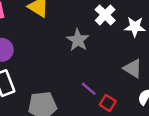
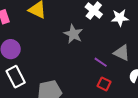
purple line: (89, 89) -> (101, 62), moved

